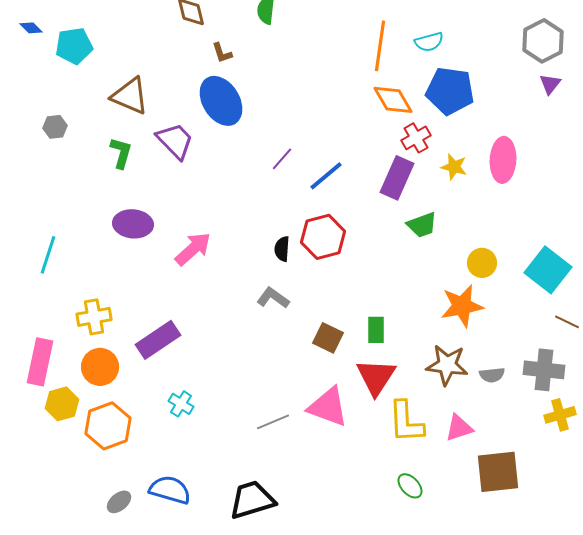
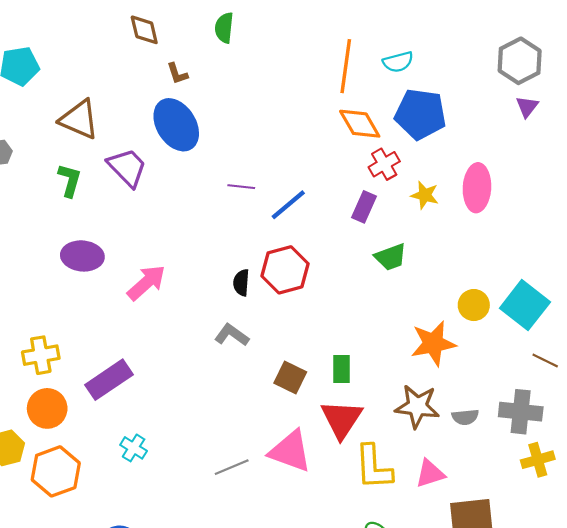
purple line: (282, 159) -> (241, 187), turned 55
purple rectangle: (397, 178) -> (364, 207), size x0.7
yellow circle: (482, 263) -> (474, 305), moved

